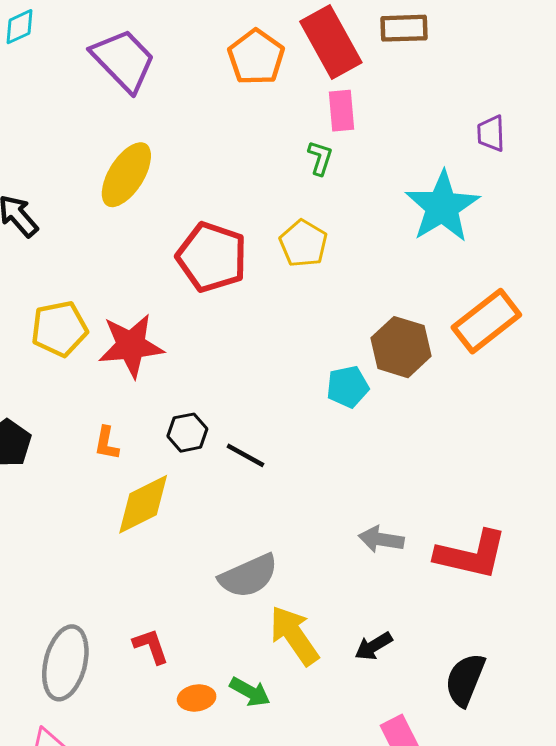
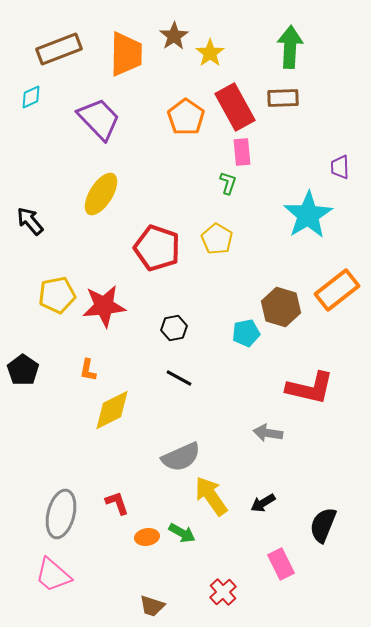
black hexagon: (187, 433) -> (174, 328), moved
red L-shape: (471, 555) -> (310, 388), moved

